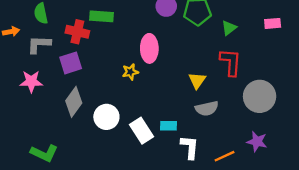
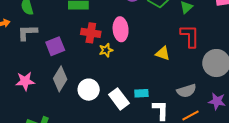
red cross: (77, 32) -> (91, 33), moved
yellow triangle: (197, 80) -> (163, 53), turned -42
pink star: (31, 81) -> (25, 81), moved
gray semicircle: (207, 108) -> (186, 91), moved

